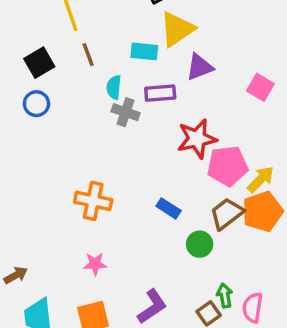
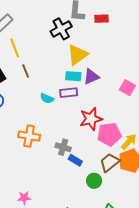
cyan rectangle: (144, 51) -> (73, 76), moved
cyan semicircle: (114, 87) -> (47, 98), moved, turned -72
gray cross: (126, 112) -> (63, 147), moved
orange cross: (93, 201) -> (29, 136), moved
pink star: (95, 264) -> (24, 198), moved

